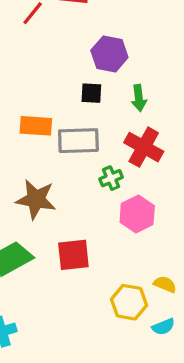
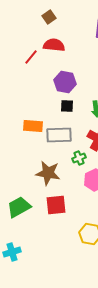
purple hexagon: (109, 54) -> (65, 82), moved
brown star: (36, 199) -> (48, 173), moved

